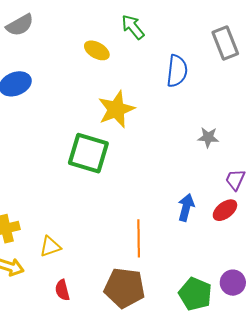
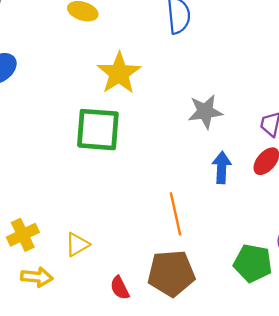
gray star: (208, 137) -> (205, 112), moved, size x1.4
red semicircle: (62, 290) -> (120, 288), moved

